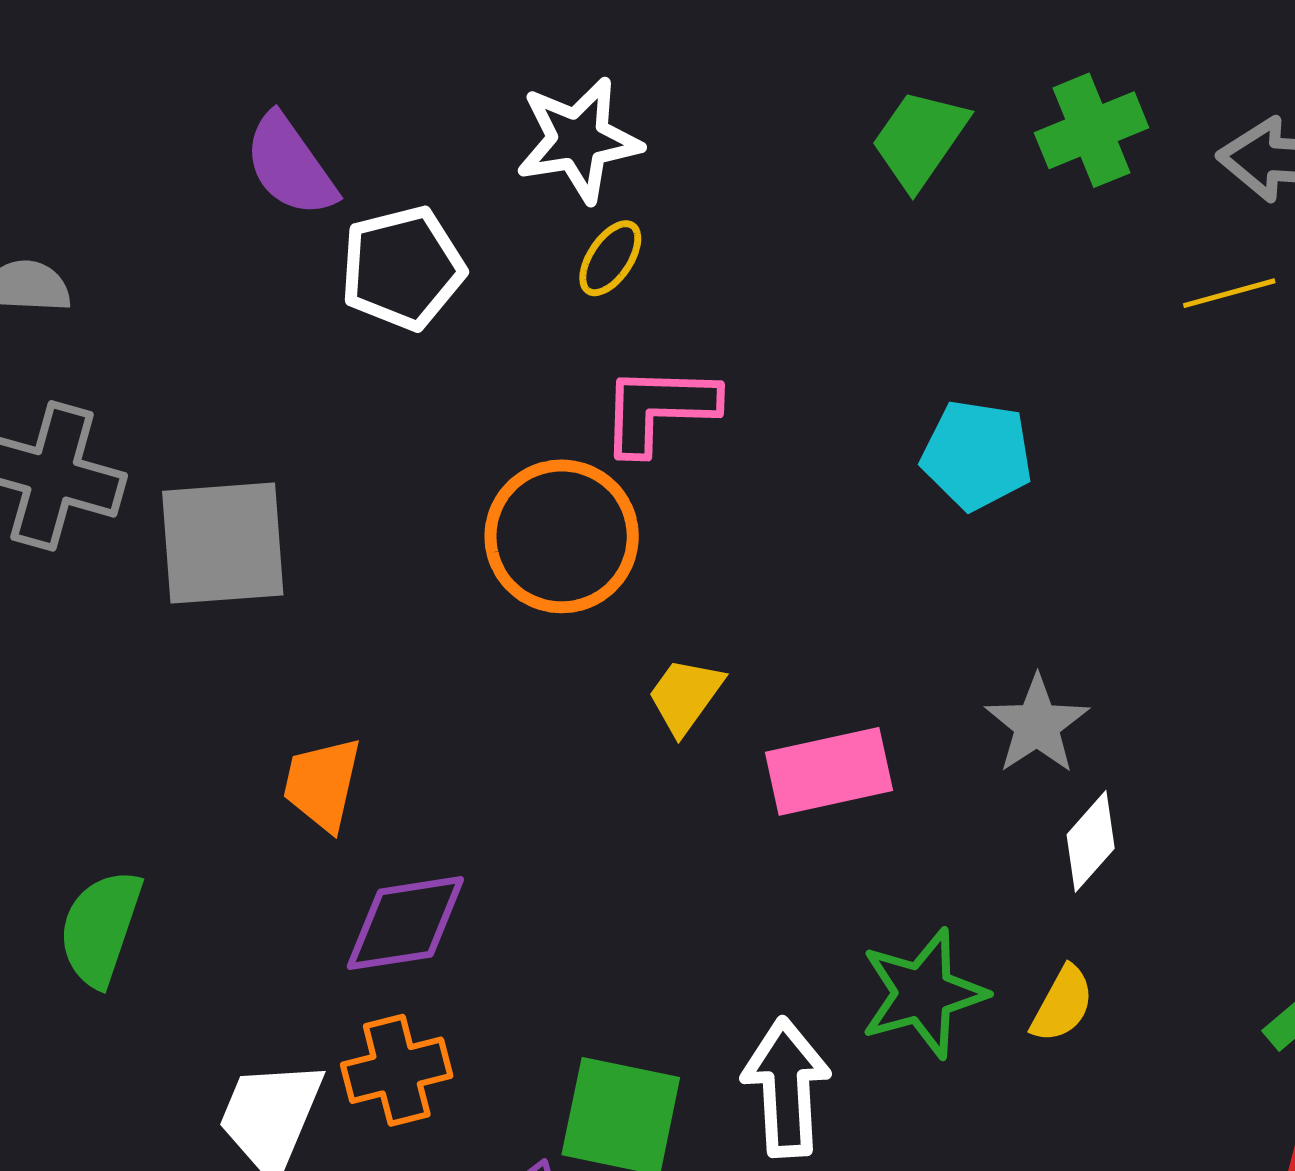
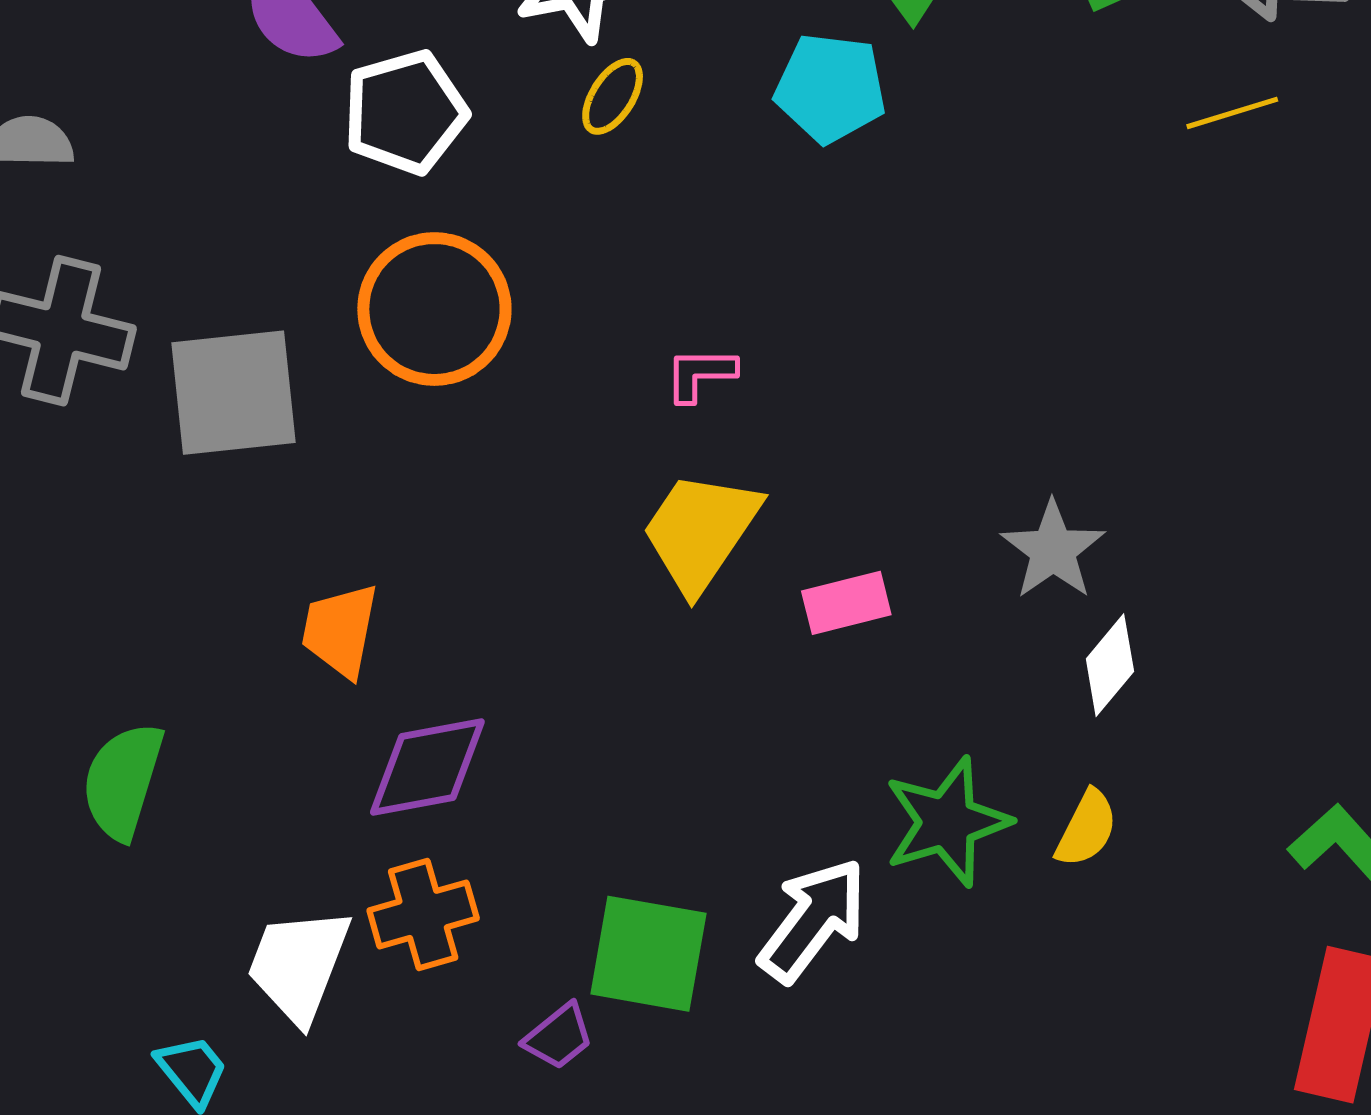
pink L-shape: (659, 409) -> (700, 374), moved, size x0.6
cyan pentagon: (977, 455) -> (830, 88), moved
orange circle: (562, 536) -> (434, 309), moved
yellow trapezoid: (685, 696) -> (700, 531), size x1.6
pink rectangle: (829, 771) -> (846, 603), size x0.7
white arrow: (786, 1087) -> (813, 920), turned 42

